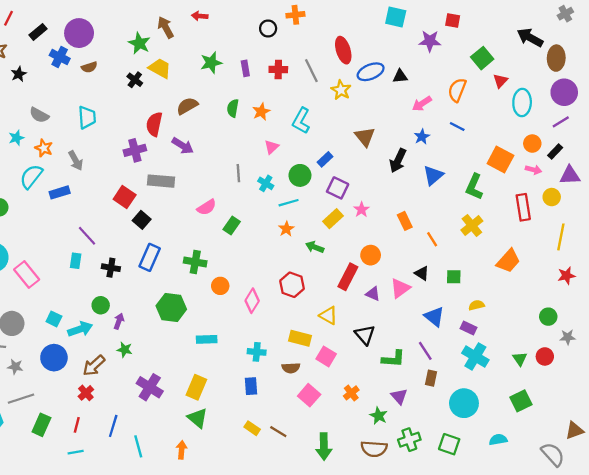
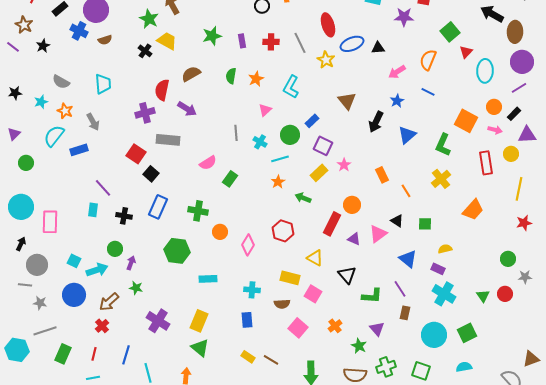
pink rectangle: (27, 274) -> (50, 222), turned 40
green square: (521, 401) -> (467, 333), moved

